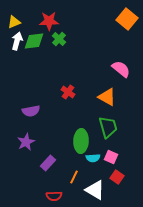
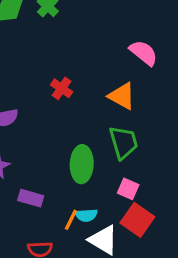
cyan semicircle: (93, 158) -> (86, 215), moved
purple rectangle: (48, 163) -> (31, 198), turned 63
red square: (117, 177) -> (137, 220), size x1.5

